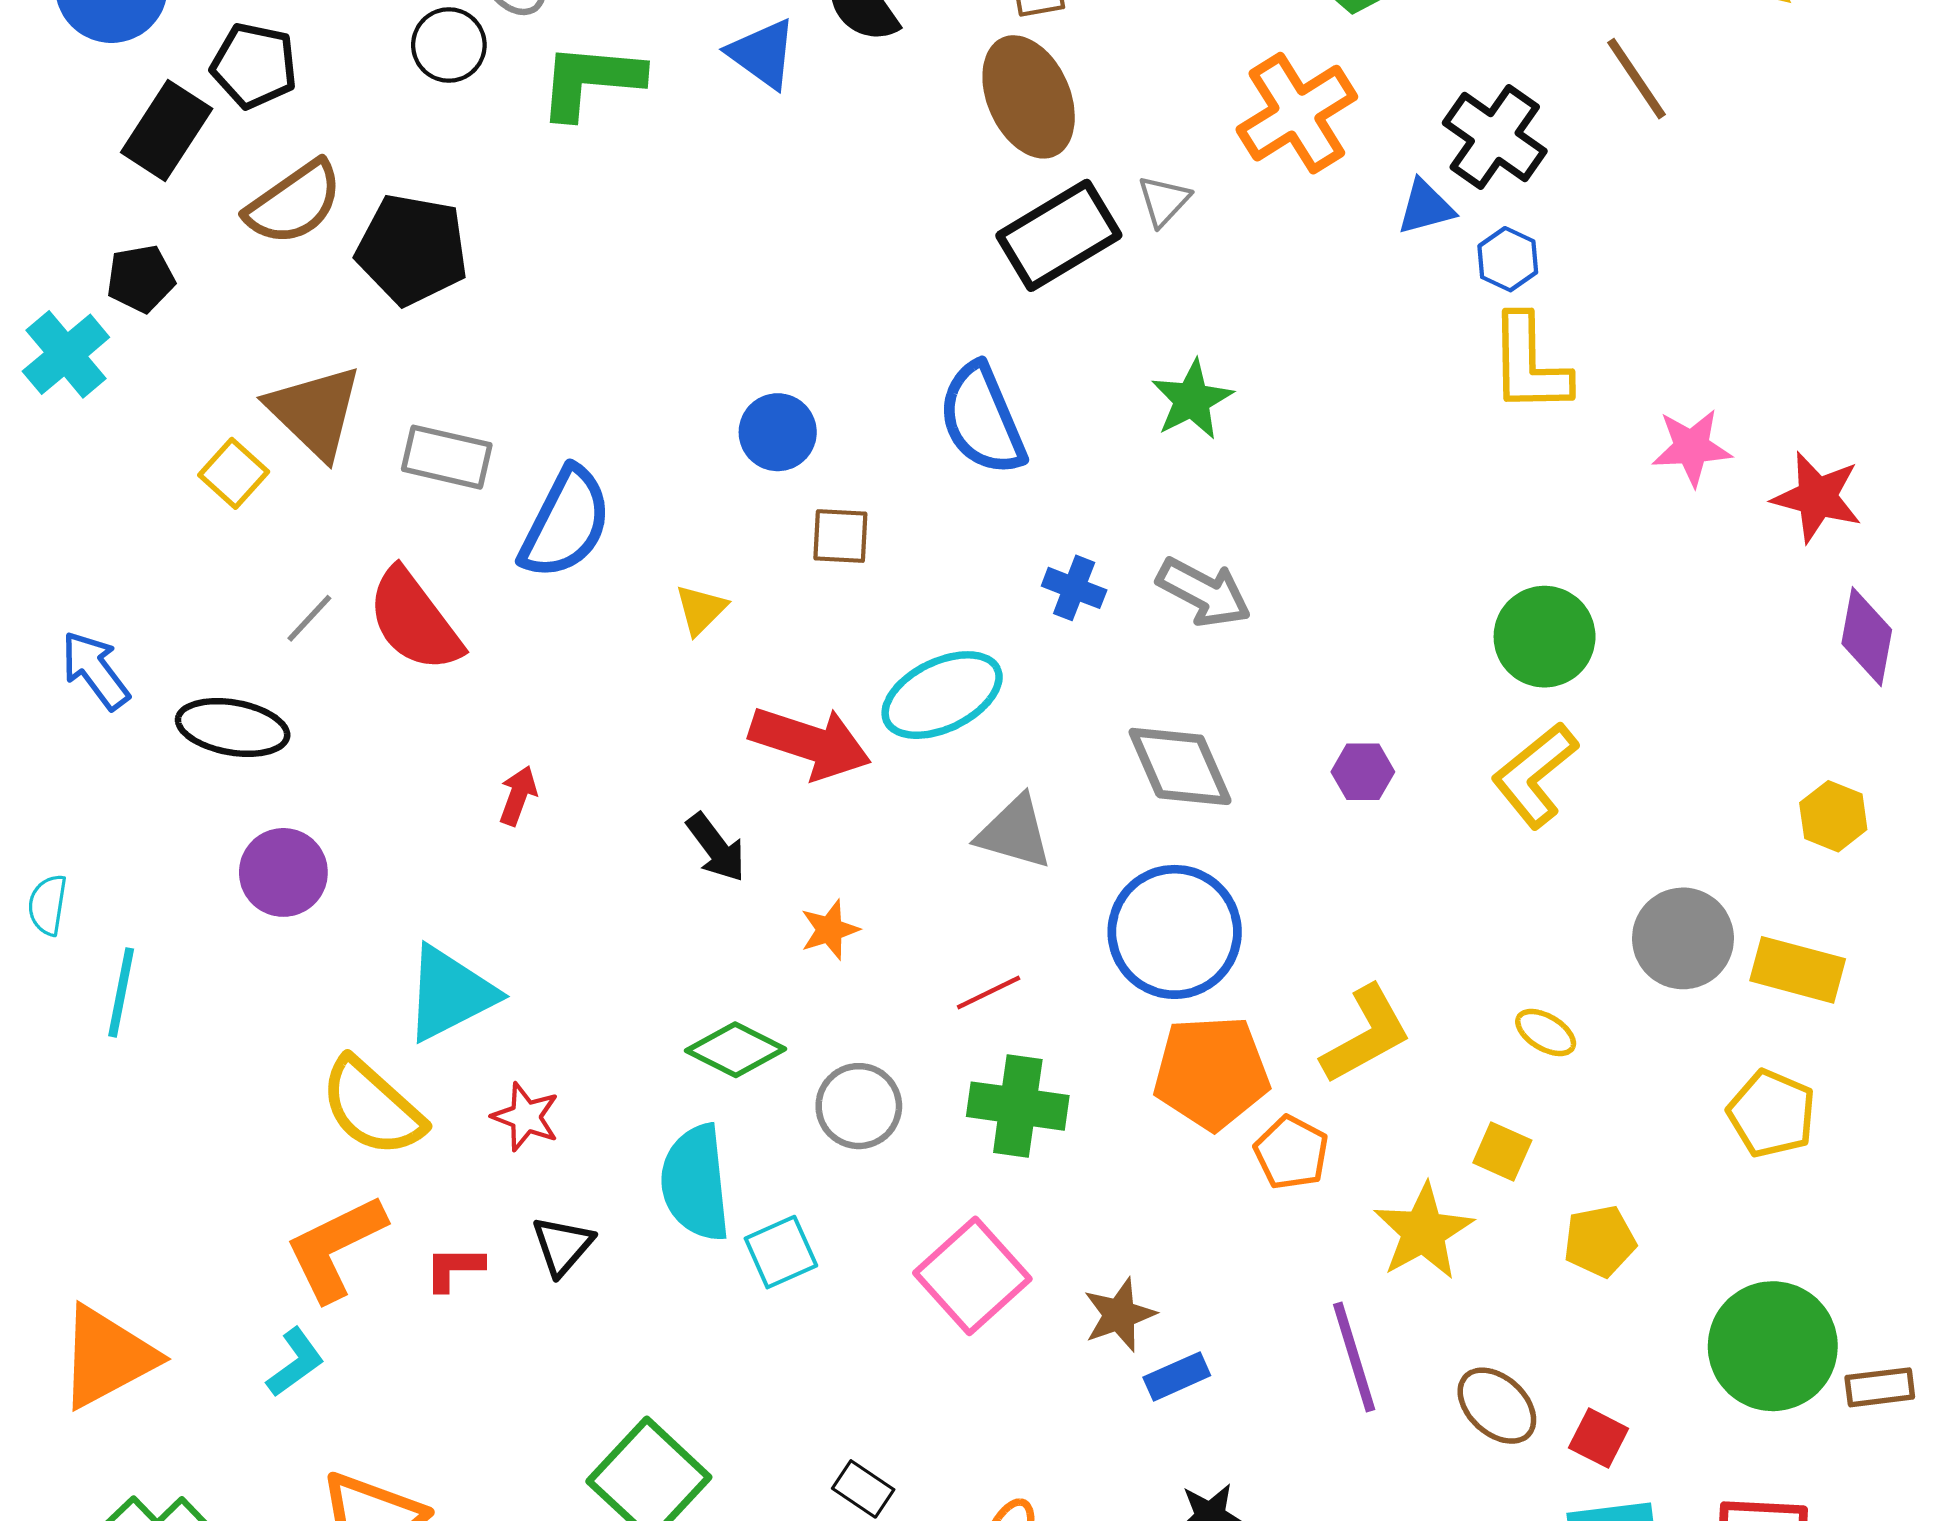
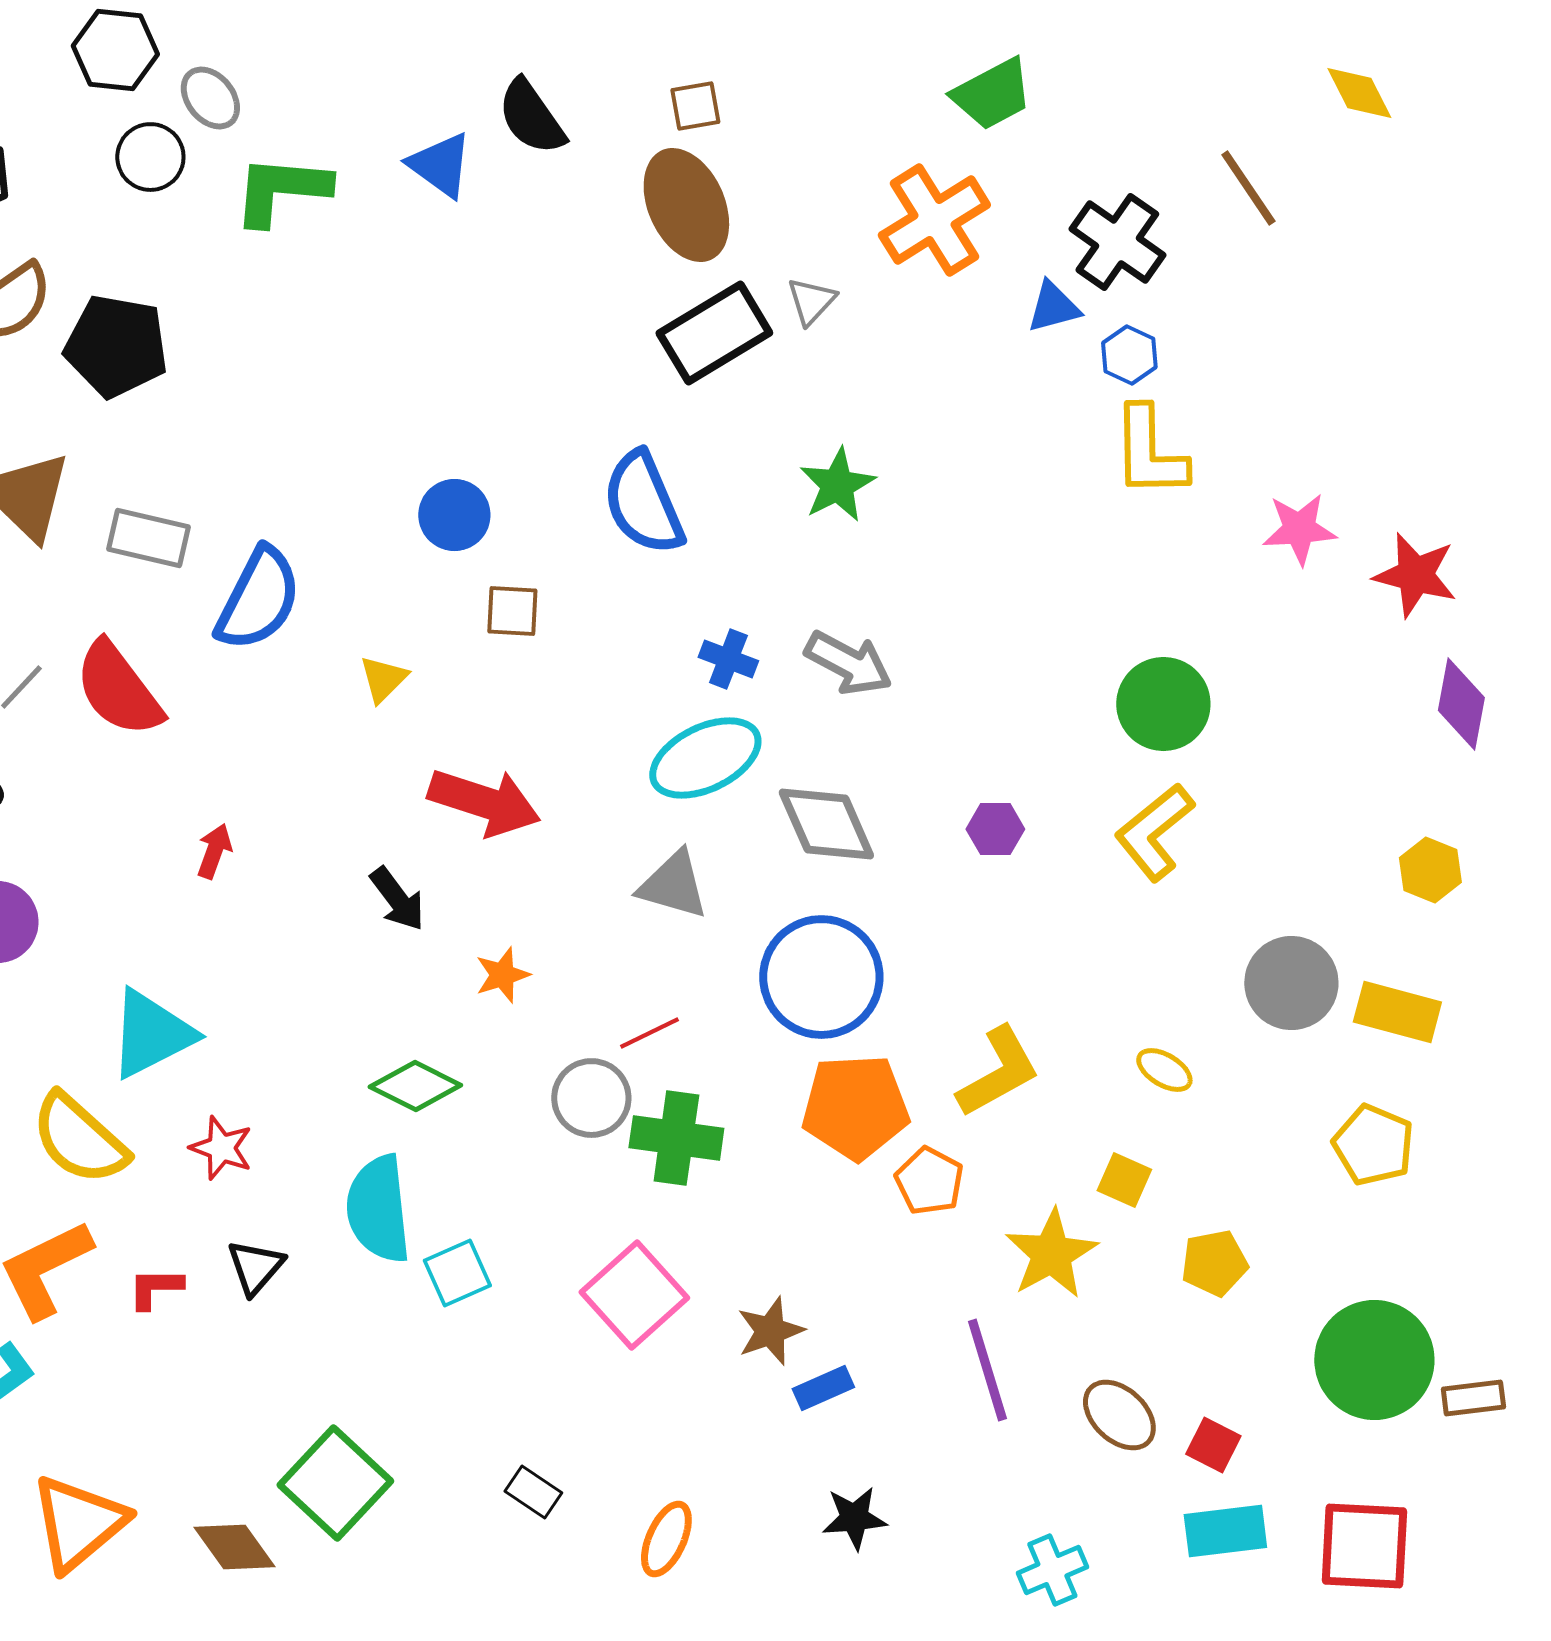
cyan ellipse: (942, 695) -> (705, 758), moved
gray circle: (859, 1106) -> (591, 1098), moved

